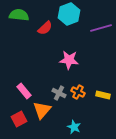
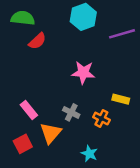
red semicircle: (45, 28) -> (37, 41), moved
orange cross: (78, 92) -> (101, 118), moved
yellow rectangle: (103, 95) -> (121, 99), moved

